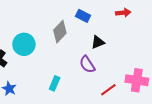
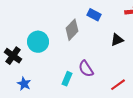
black triangle: (98, 42) -> (117, 40), moved
purple semicircle: (87, 64) -> (86, 69), moved

